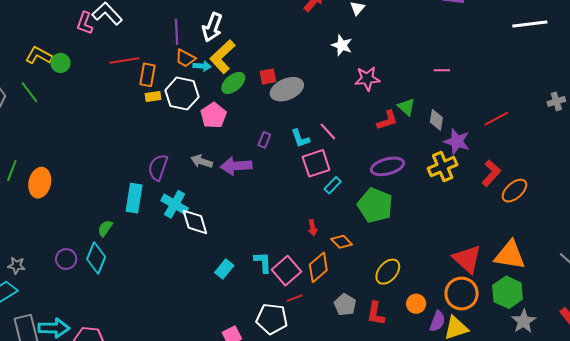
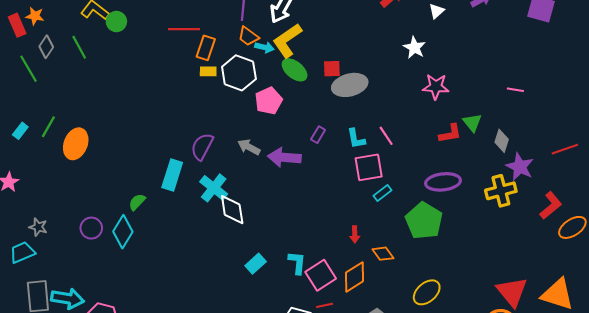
green ellipse: (233, 83) -> (295, 70), turned 70

